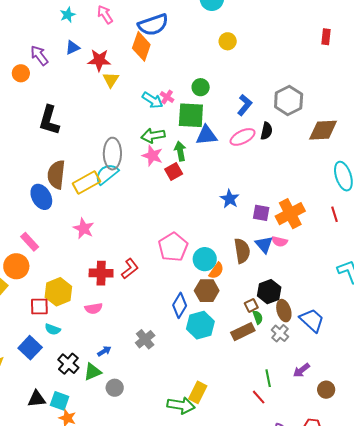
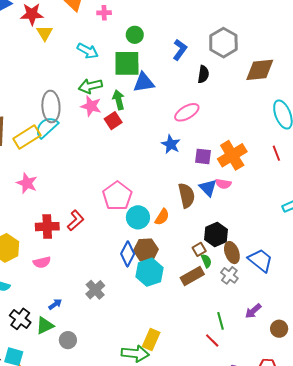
pink cross: (167, 97) -> (104, 13), moved, turned -32
pink ellipse: (243, 137) -> (187, 112), moved
cyan circle: (205, 259) -> (138, 217), moved
brown hexagon: (207, 291) -> (146, 250), moved

